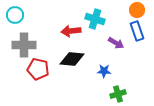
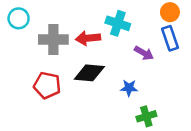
gray cross: (24, 45) -> (53, 39), moved

